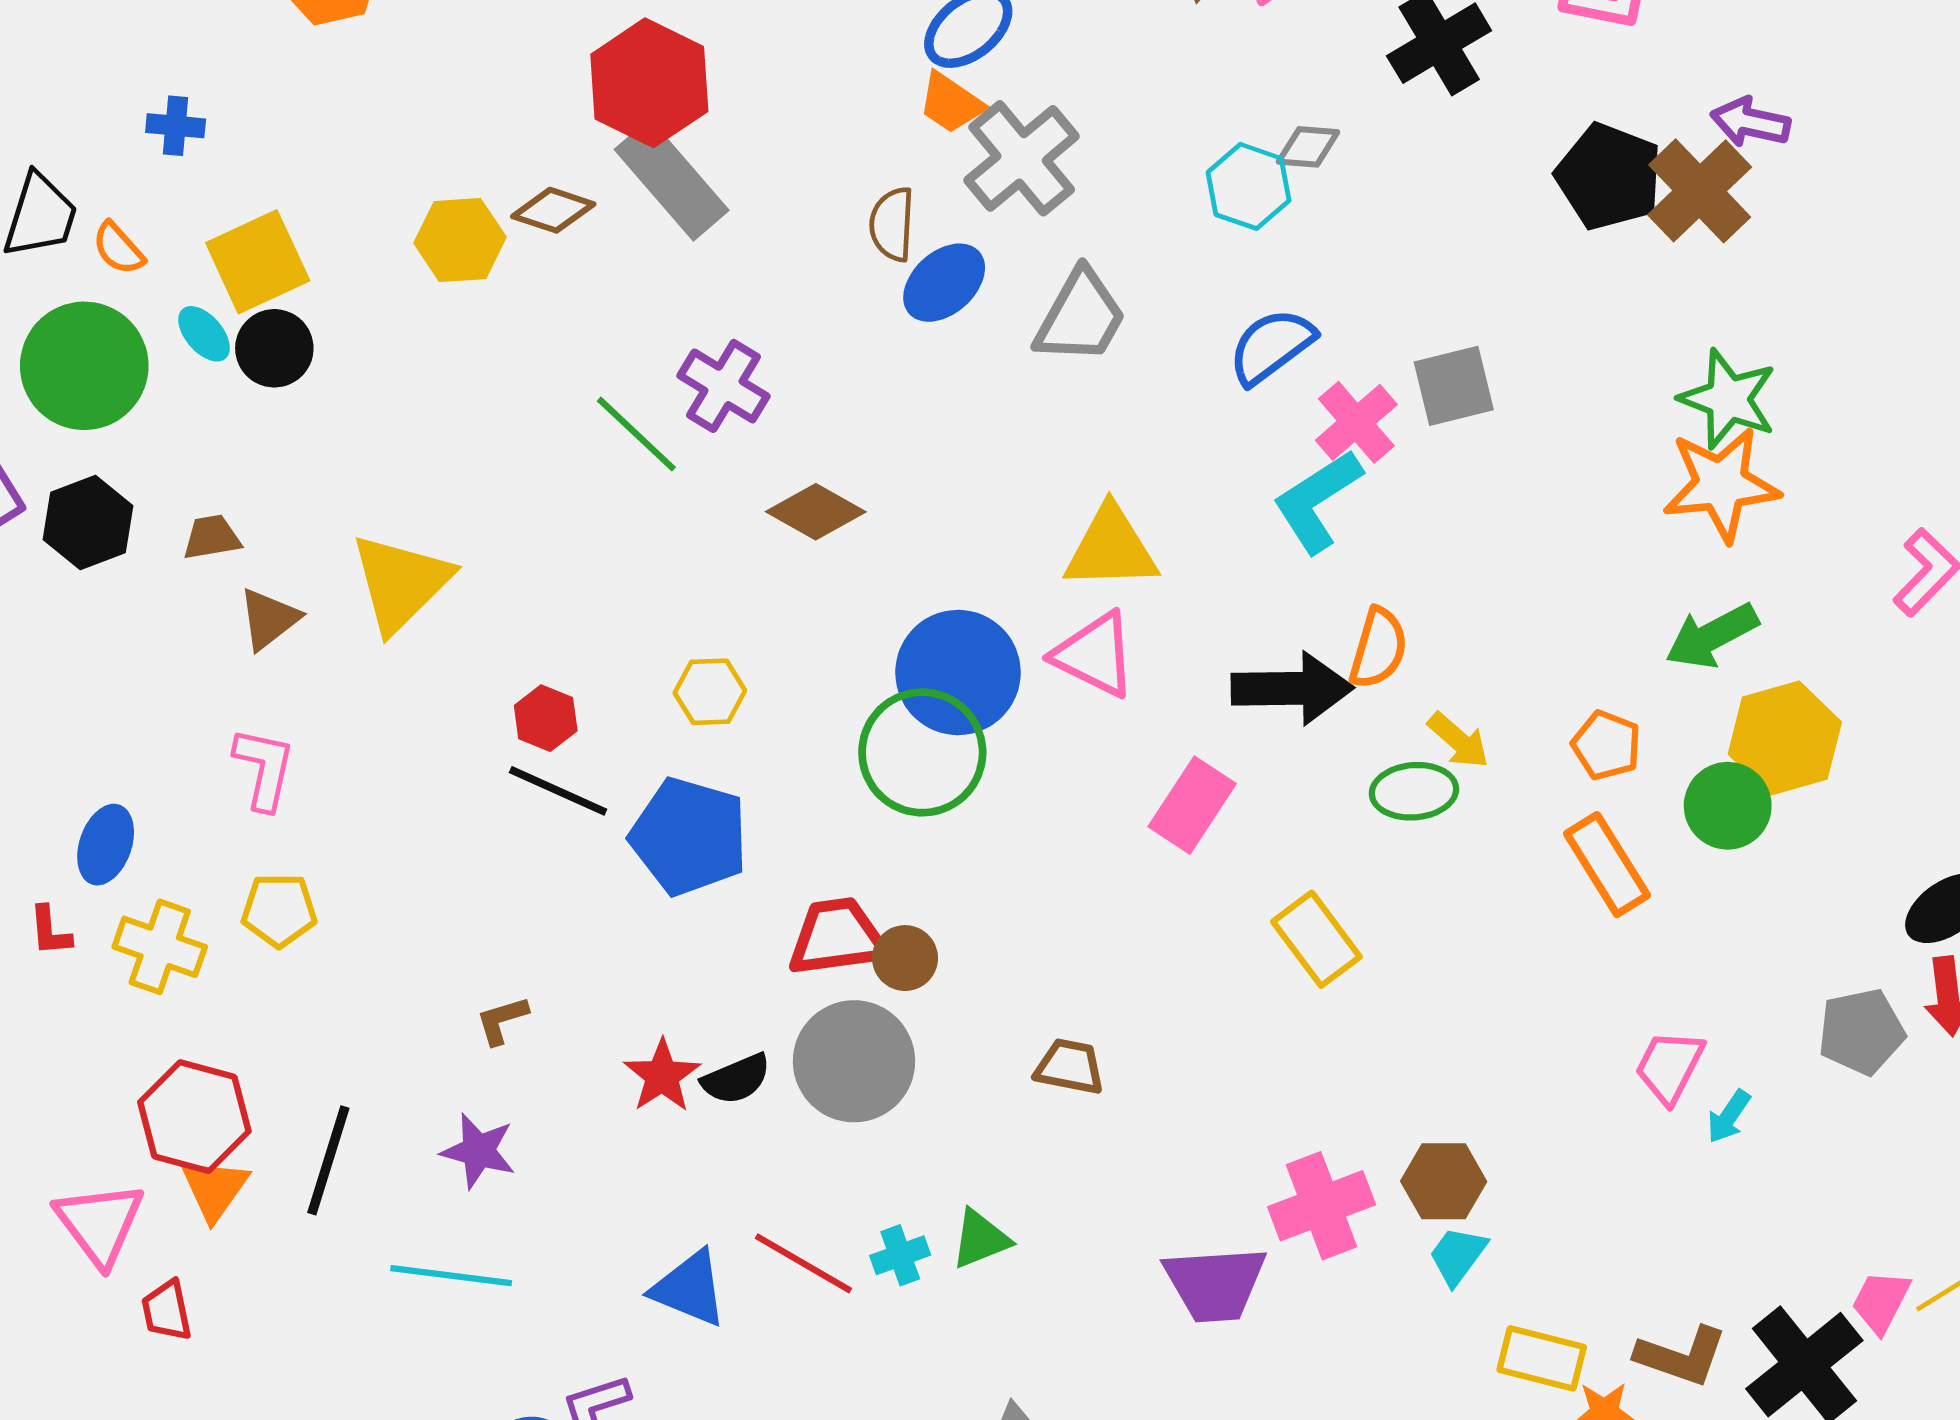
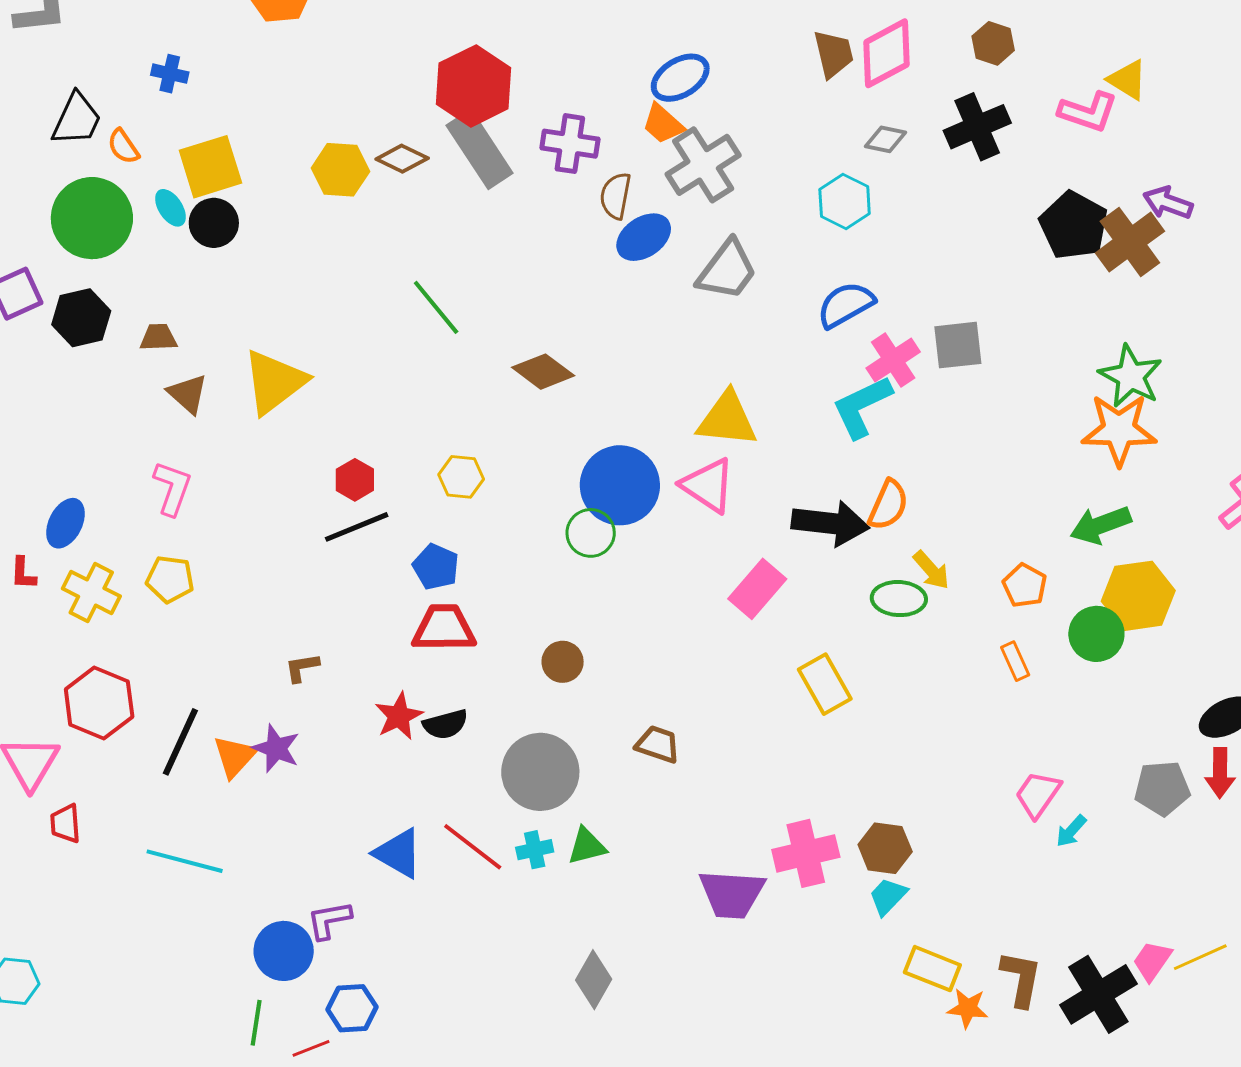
gray diamond: (1308, 147) -> (885, 139), moved
purple cross: (723, 386) -> (570, 144), moved, turned -30
brown triangle: (269, 619) -> (188, 394), turned -48
green circle: (922, 752) -> (591, 533), size x0.6
black line: (558, 791) -> (357, 527), turned -54
blue pentagon: (689, 836) -> (436, 567), size x0.6
orange rectangle: (1607, 865) -> (1015, 661), size x0.6
red trapezoid: (837, 937) -> (444, 628), moved
gray circle: (854, 1061) -> (540, 772), moved
orange triangle: (215, 1189) -> (235, 756), moved
cyan line: (451, 1276) -> (185, 861), moved
brown L-shape: (1681, 1356) -> (1021, 979), turned -106

